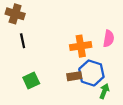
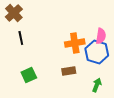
brown cross: (15, 14) -> (14, 13), turned 30
blue hexagon: (91, 73) -> (97, 52), moved

